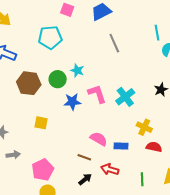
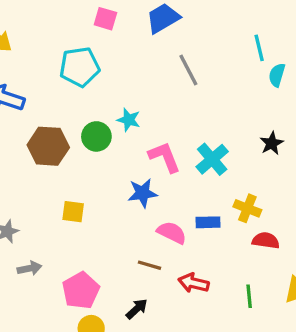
blue star: (72, 102) -> (143, 193), moved
blue rectangle: (121, 146) -> (208, 222), moved
black arrow: (85, 179) -> (137, 309), moved

